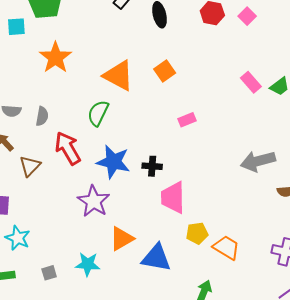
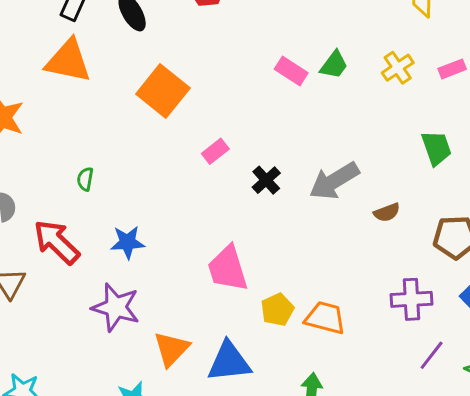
orange square: (165, 71) -> (163, 91), size x1.6
orange triangle: (119, 76) -> (68, 61), moved
green semicircle: (98, 113) -> (85, 179), size x0.6
blue star: (113, 162) -> (127, 242), size x0.7
black cross: (152, 166) -> (266, 180), moved, turned -30

